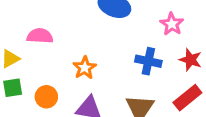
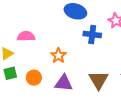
blue cross: (148, 61) -> (92, 34), moved

